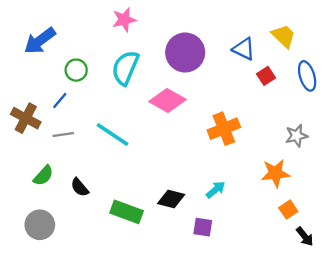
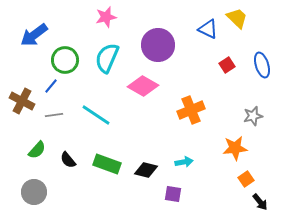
yellow trapezoid: (284, 36) -> (237, 18), moved
blue triangle: (244, 49) -> (208, 29), moved
green circle: (76, 70) -> (65, 60), size x1.4
cyan arrow: (216, 190) -> (184, 162), turned 30
green rectangle: (127, 212) -> (107, 164), moved

